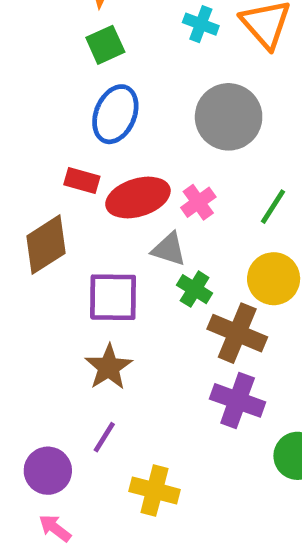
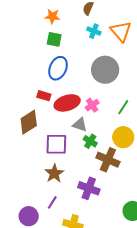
green square: (105, 45) -> (54, 39), turned 35
purple cross: (238, 400) -> (89, 188), moved

